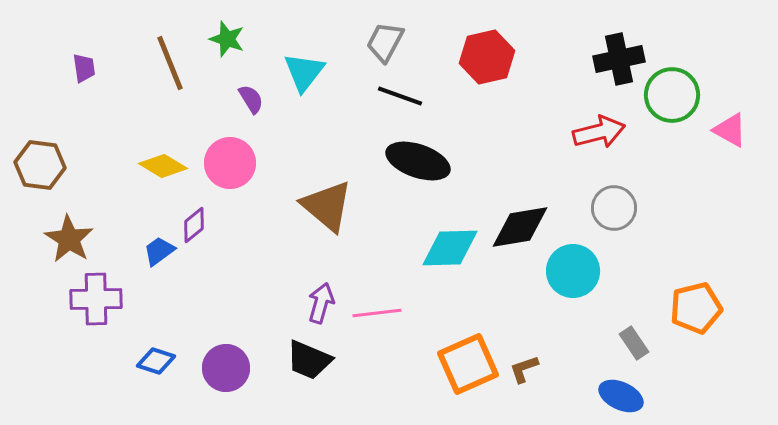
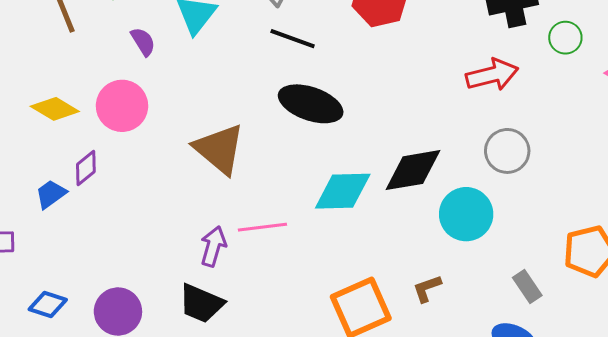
green circle: (672, 95) -> (565, 38), size x0.6
pink line: (377, 313) -> (262, 227), moved
brown L-shape: (524, 369) -> (427, 288), moved

